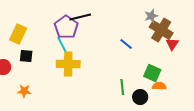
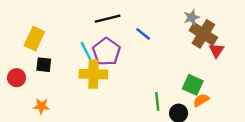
purple pentagon: (66, 27) -> (106, 52), moved
blue line: (126, 44) -> (143, 34), moved
orange semicircle: (159, 86) -> (201, 100), turned -32

